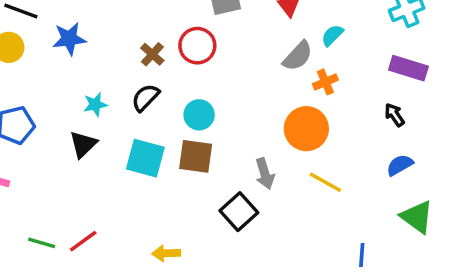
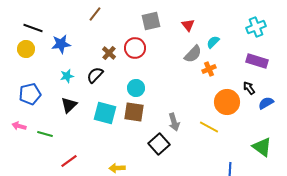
black semicircle: (145, 98) -> (95, 75), moved
cyan star: (95, 104) -> (67, 76), moved
orange circle: (306, 129) -> (227, 102), moved
blue semicircle: (400, 165) -> (266, 103), moved
green line: (42, 243) -> (45, 134), moved

